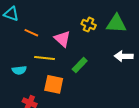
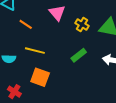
pink triangle: (62, 39) -> (57, 13), moved
green rectangle: (80, 65) -> (79, 55), moved

